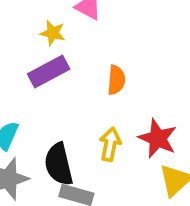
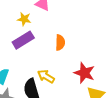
yellow arrow: (110, 144) -> (46, 76), moved, turned -66

